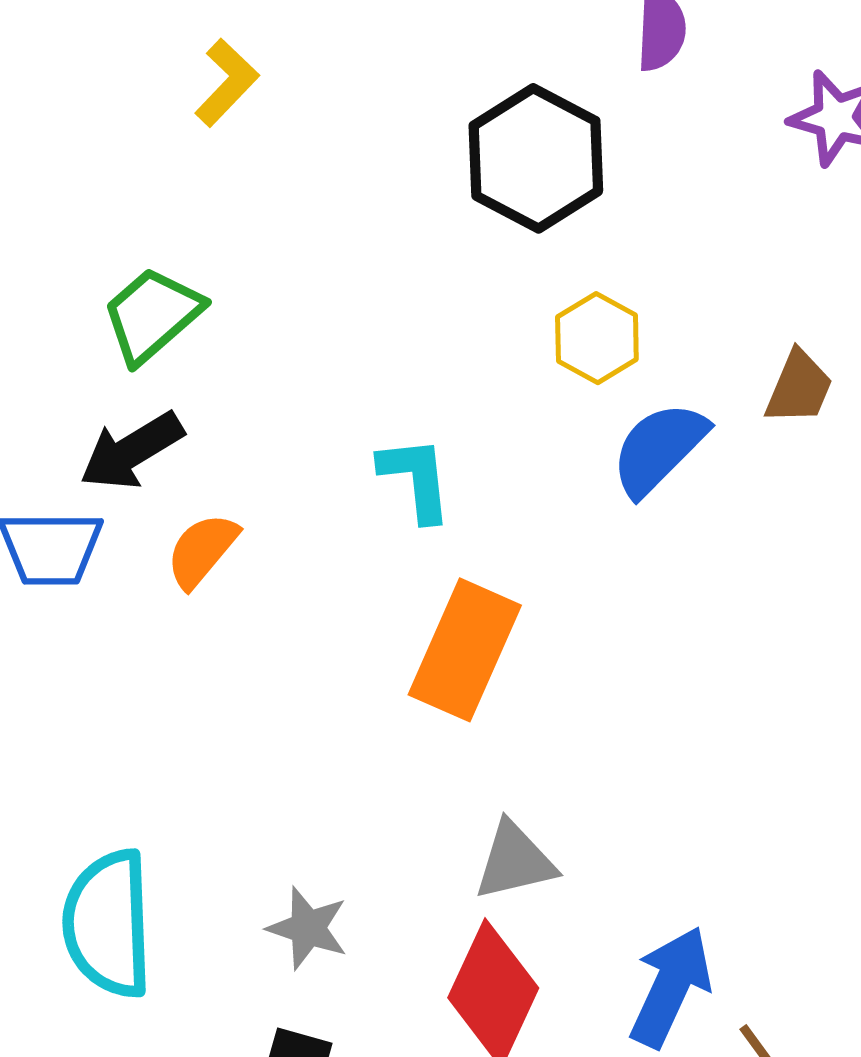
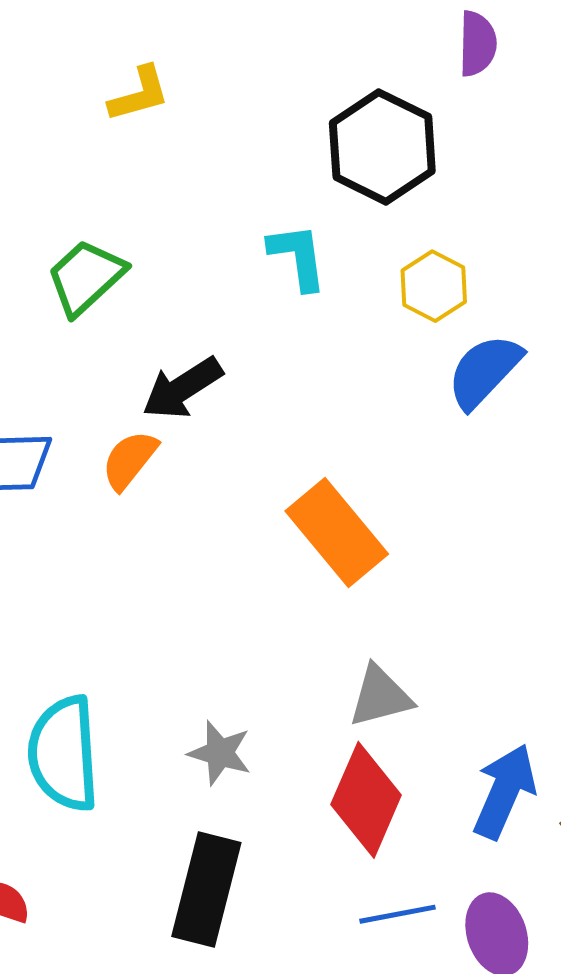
yellow L-shape: (227, 83) -> (139, 94), turned 32
black arrow: (132, 451) -> (182, 388), moved
cyan L-shape: (416, 479) -> (298, 257), moved
orange rectangle: (465, 650) -> (337, 532), turned -62

